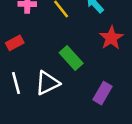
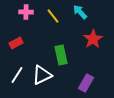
green rectangle: (71, 58) -> (61, 55), turned 30
white line: (16, 83) -> (17, 75), turned 48

